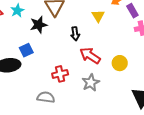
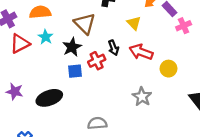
blue square: (26, 50) -> (75, 71), moved, turned 32
red arrow: (90, 56) -> (141, 52), moved
red cross: (60, 74) -> (97, 61), moved

